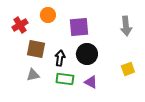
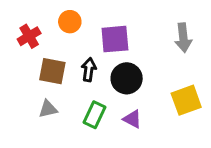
black arrow: (60, 58) -> (89, 70), moved
yellow square: (128, 69) -> (186, 100), size x1.5
green rectangle: (65, 79) -> (95, 115), turned -72

